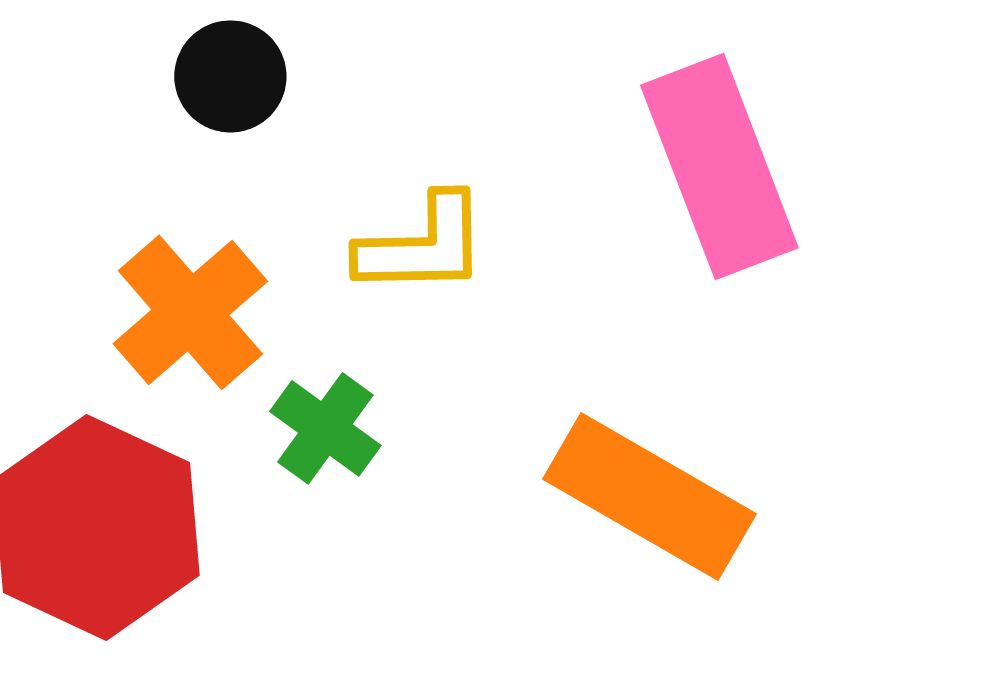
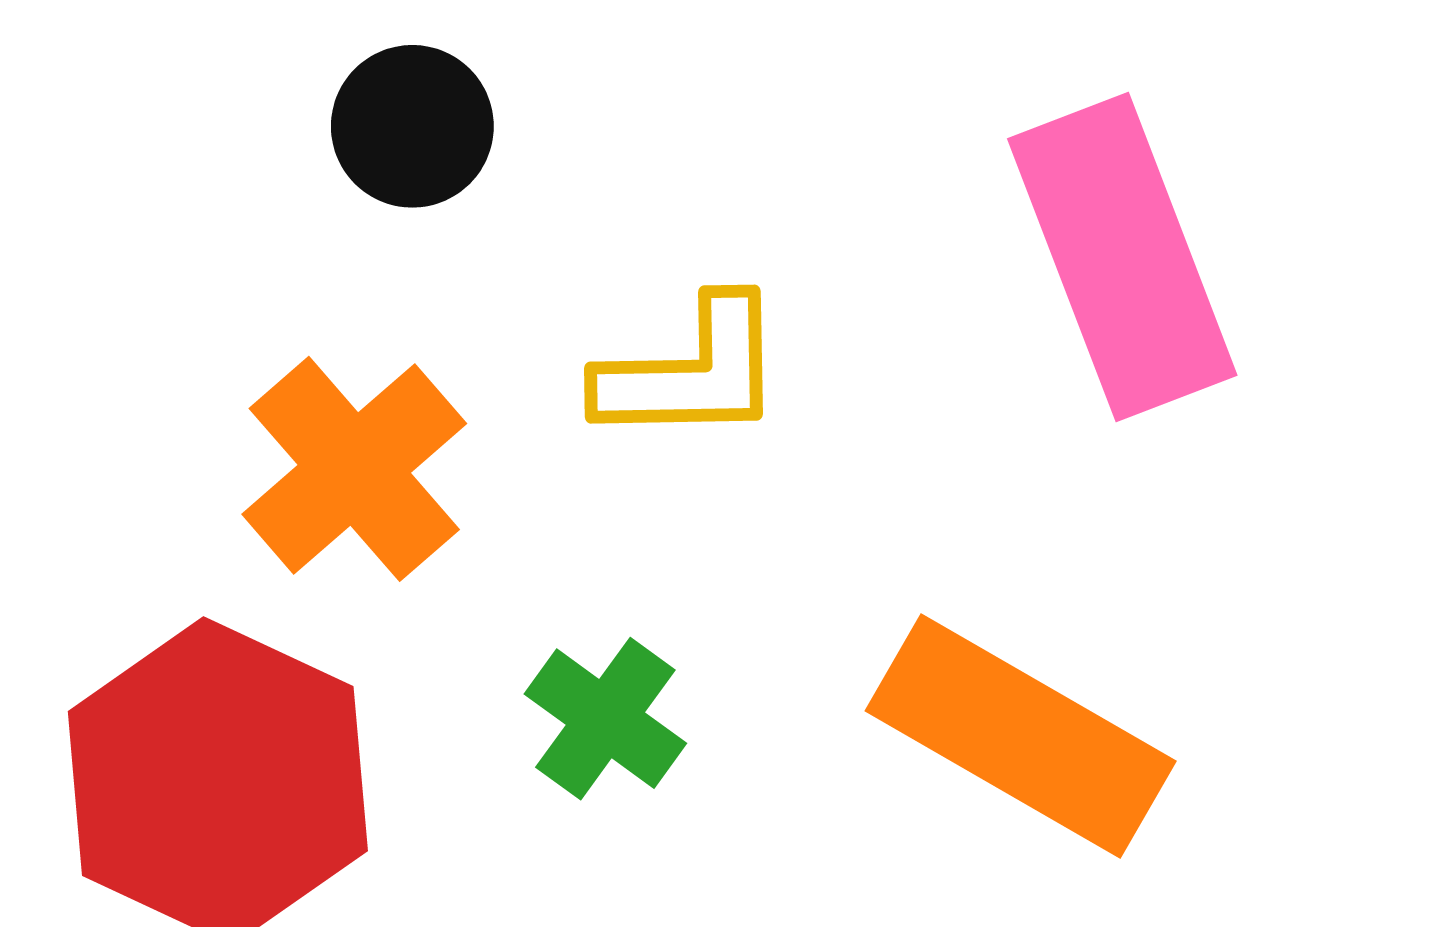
green cross: (325, 428) -> (605, 719), moved

